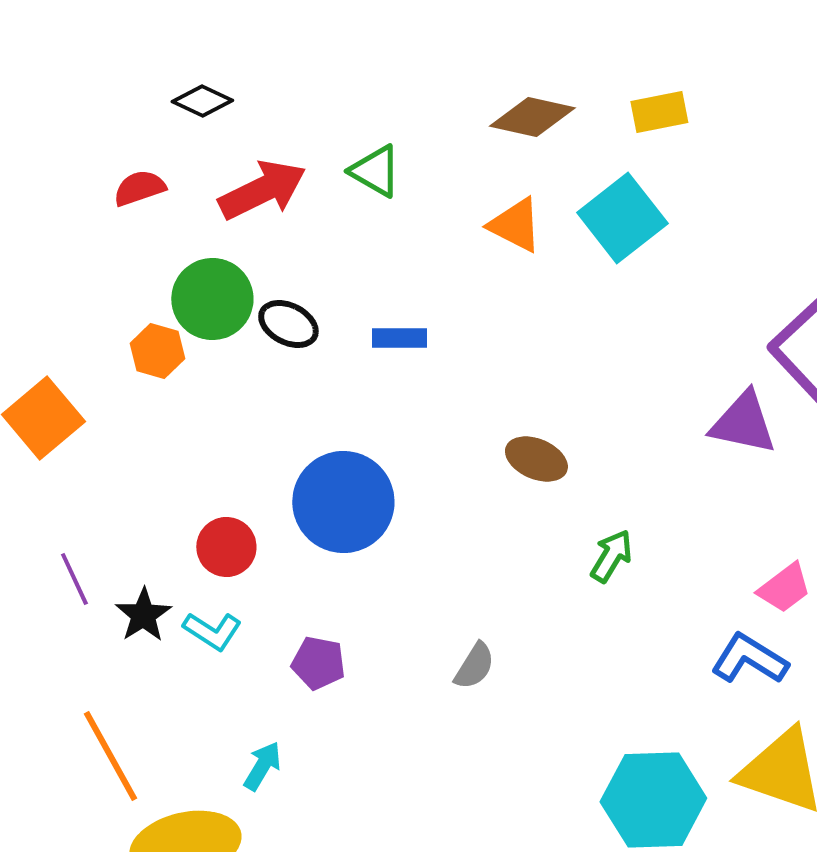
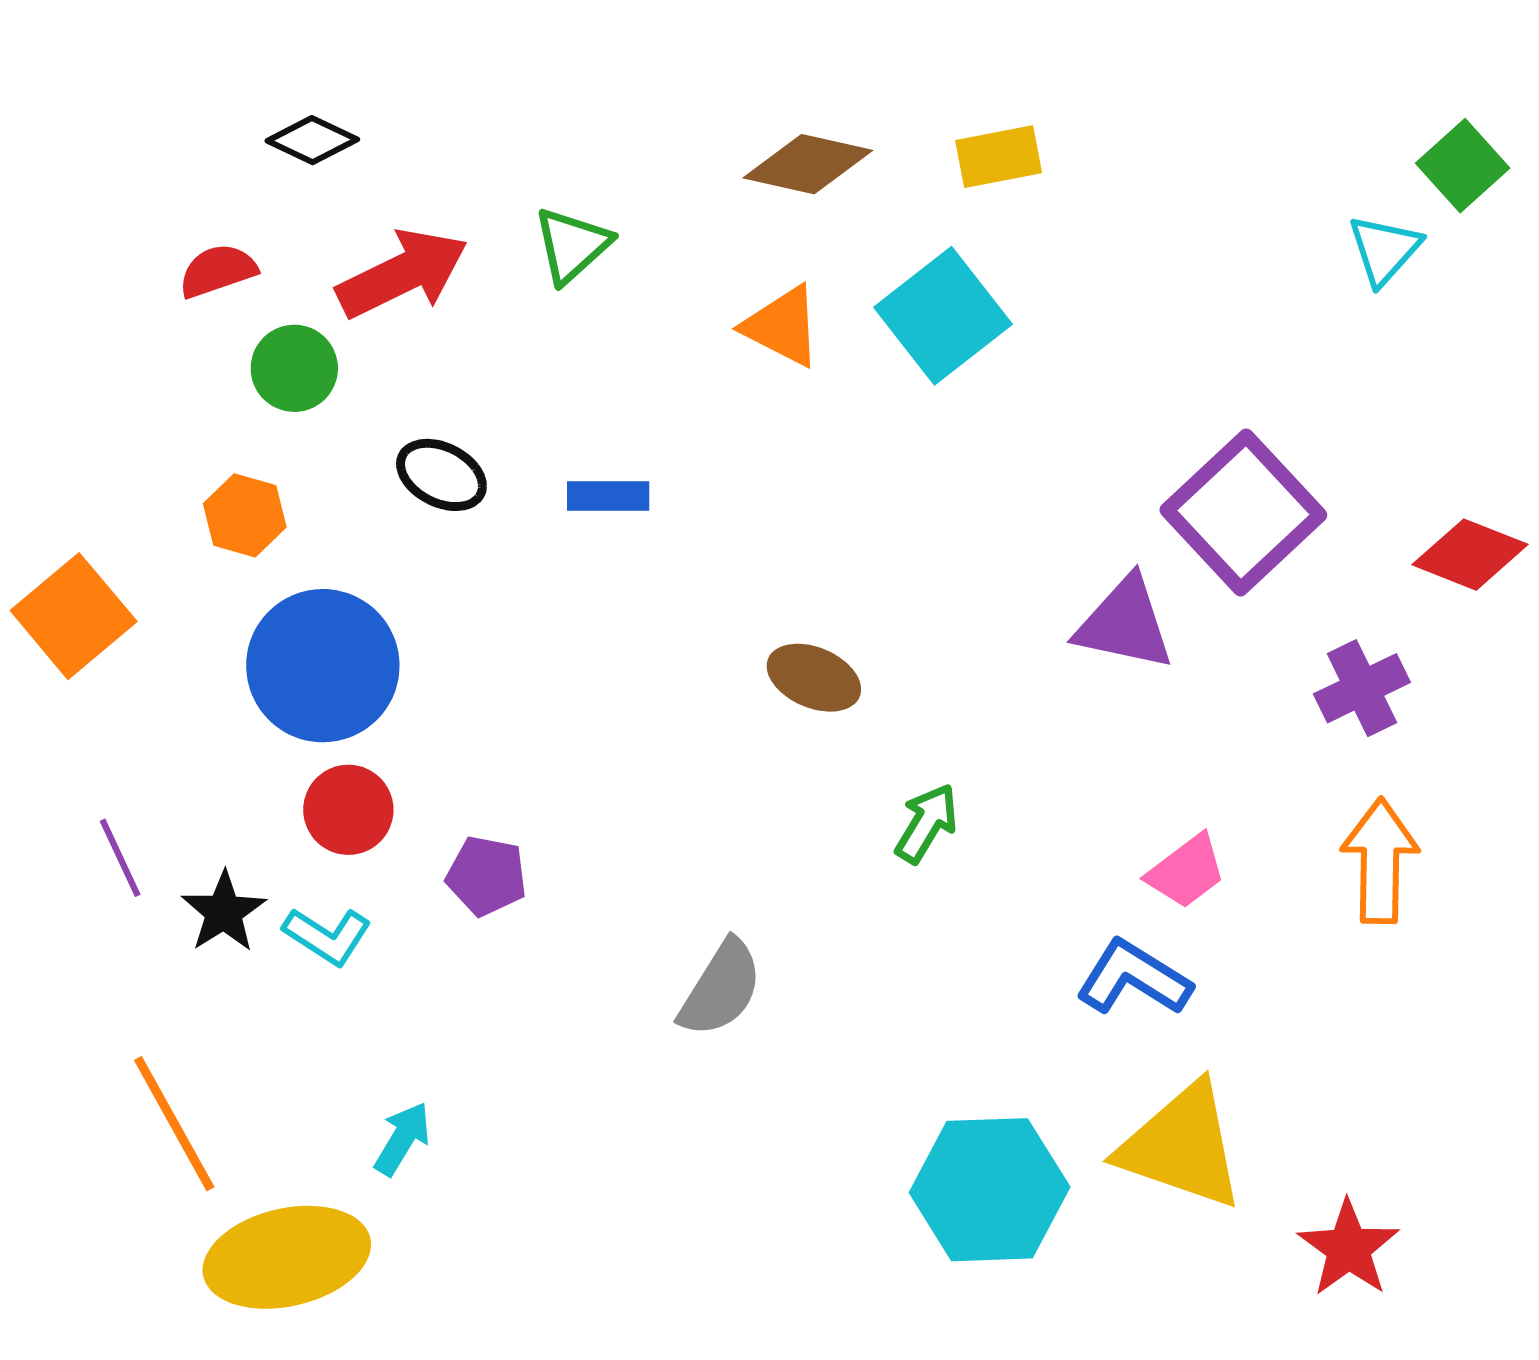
green triangle: (375, 171) -> (572, 245), turned 48
green circle: (212, 299) -> (294, 368), moved, size x0.7
blue circle: (343, 502) -> (323, 666), moved
purple pentagon: (318, 663) -> (487, 876), moved
gray semicircle: (474, 666) -> (721, 988), size x1.4

